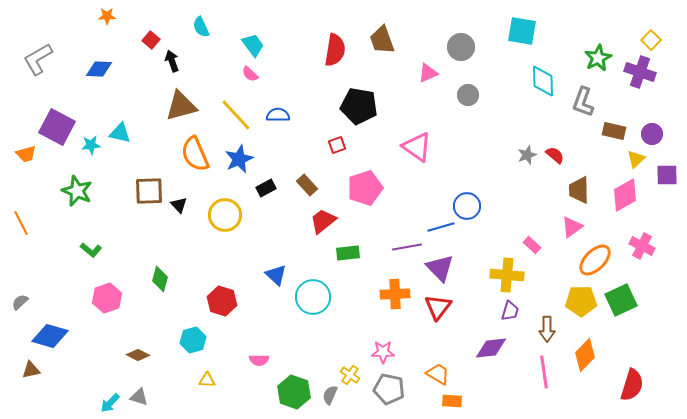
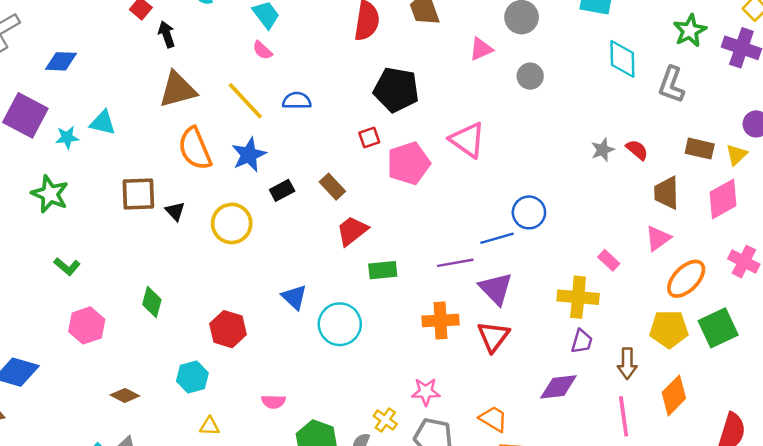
blue diamond: (99, 69) -> (61, 61), moved
brown rectangle: (614, 131) -> (700, 149), moved
pink pentagon: (365, 188) -> (409, 163), moved

